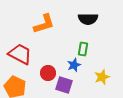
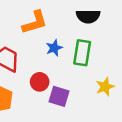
green rectangle: (83, 49) -> (82, 53), size x1.5
blue star: (74, 65) -> (54, 48), moved

